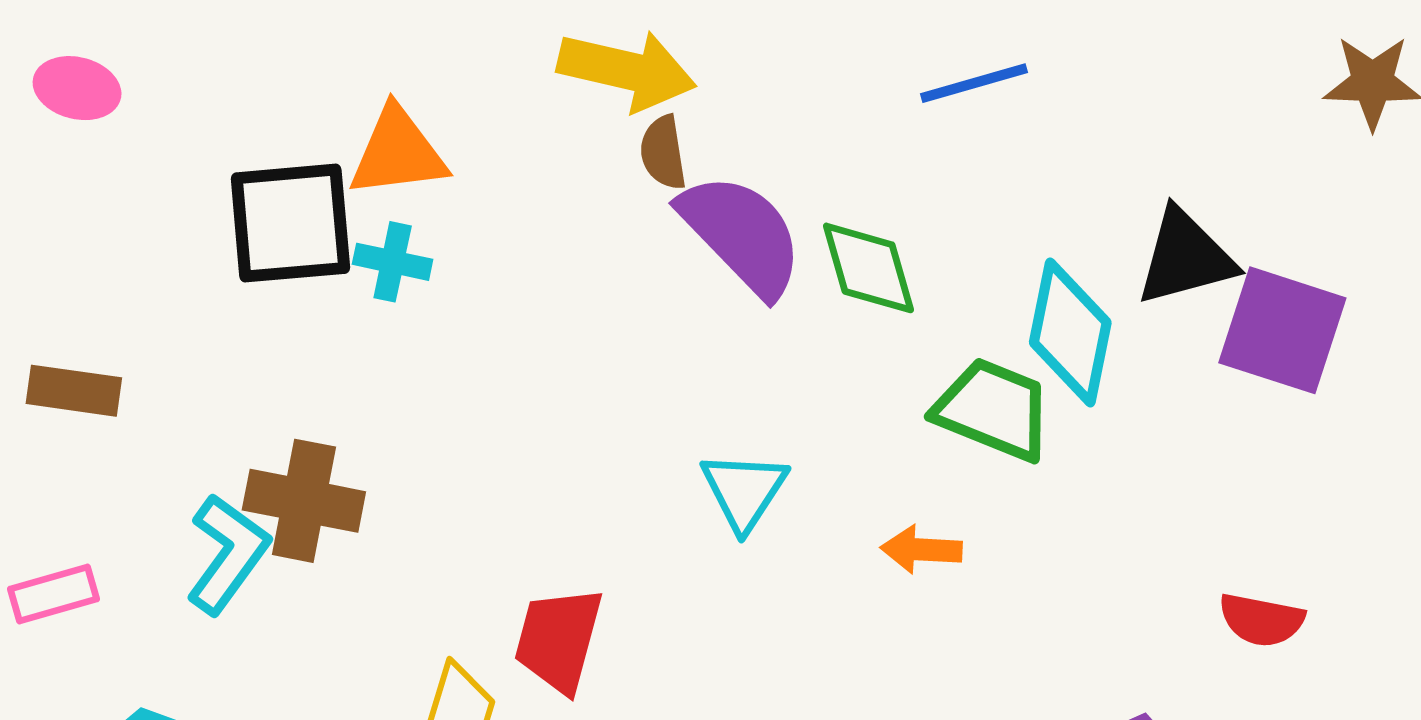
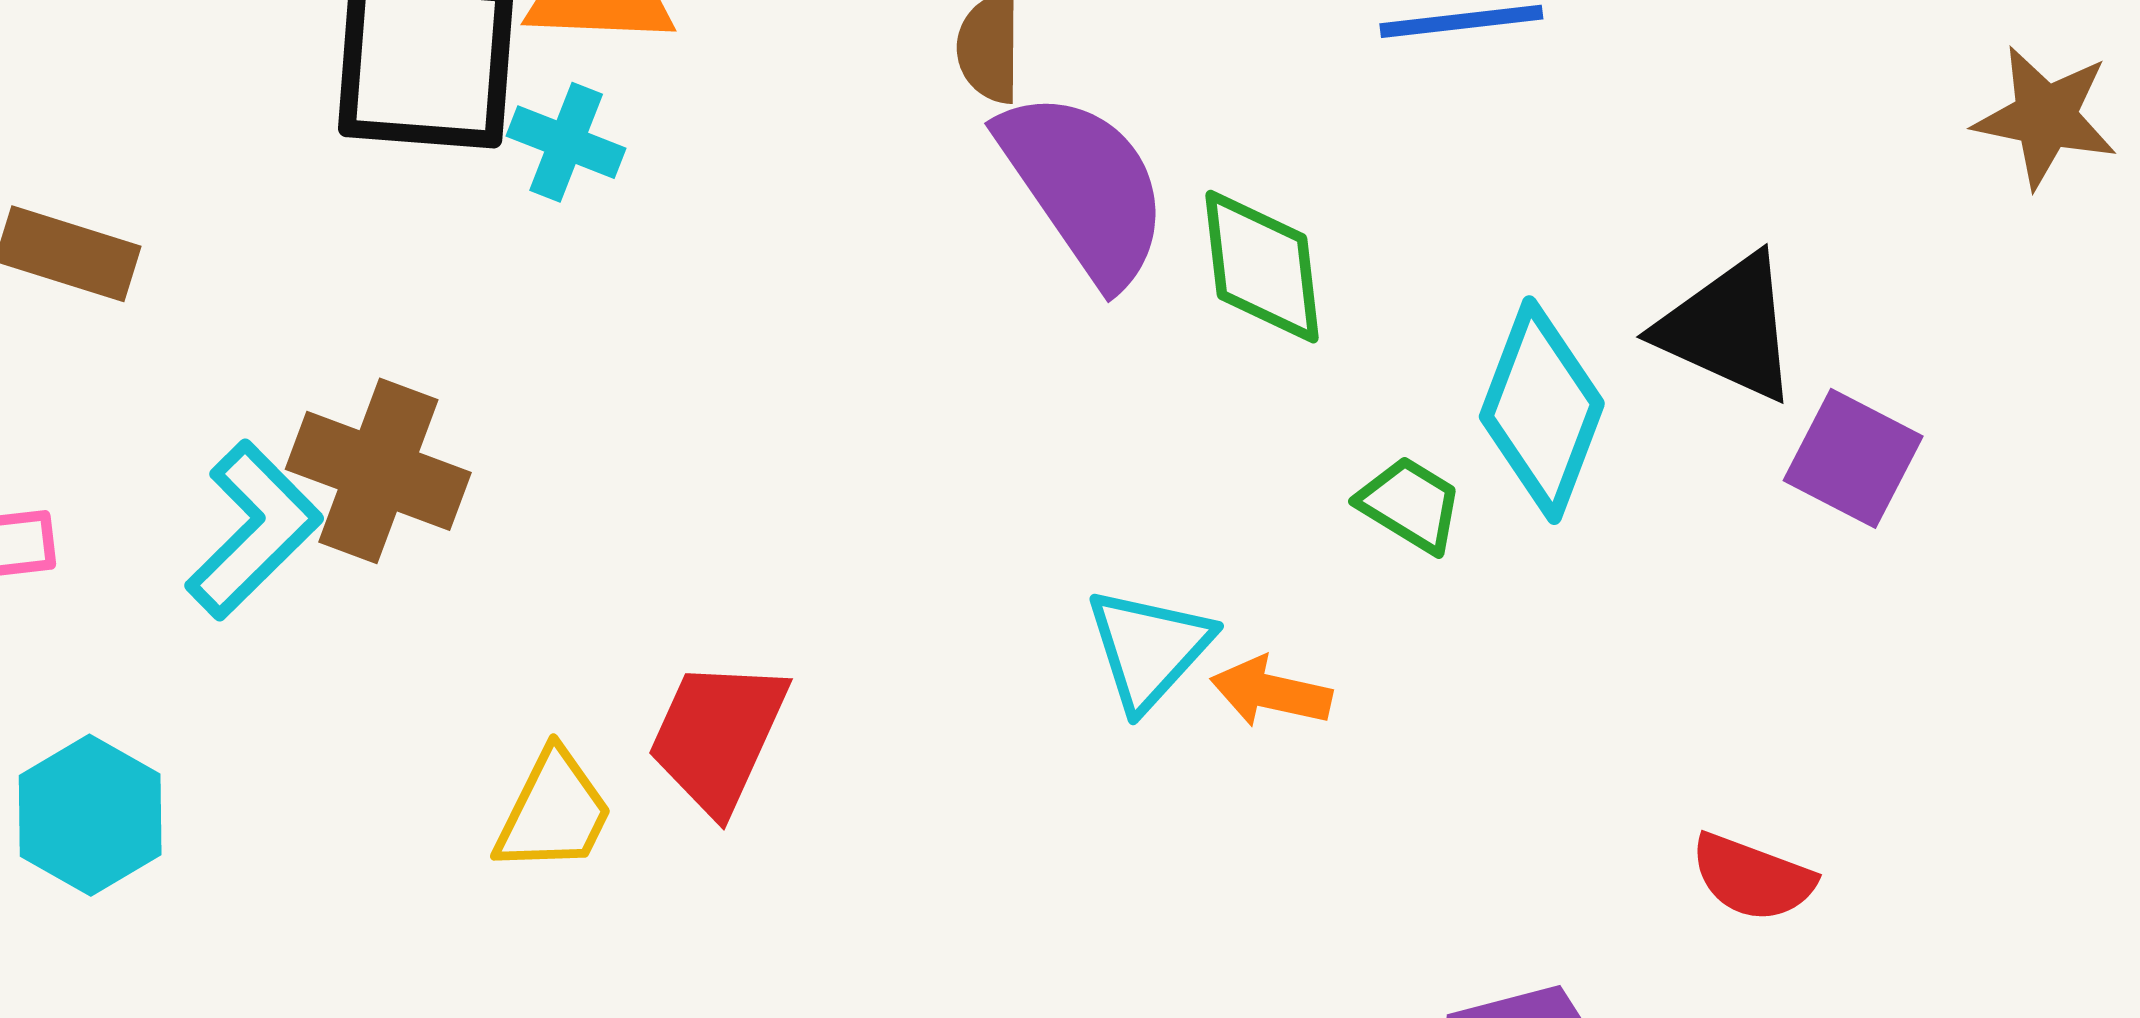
black triangle: (1185, 257) -> (1729, 328), turned 30
purple square: (1282, 330) -> (1853, 458), size x0.7
green trapezoid: (993, 410) -> (1410, 504), size x0.6
cyan triangle: (744, 491) -> (1149, 648), moved

